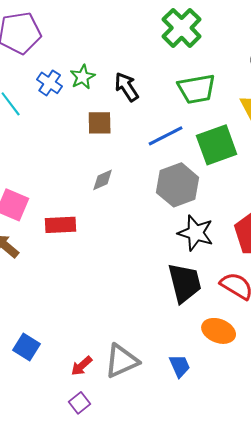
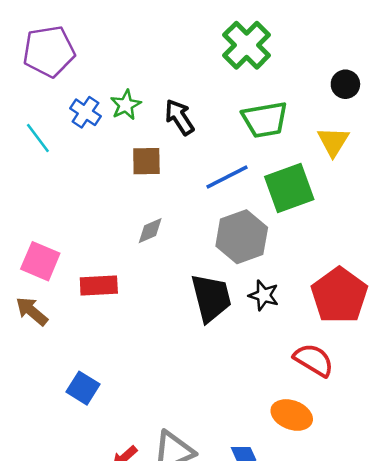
black star: (196, 233) -> (264, 295), size x0.7
black trapezoid: (185, 283) -> (211, 298), moved
blue square: (27, 347) -> (83, 388), moved

